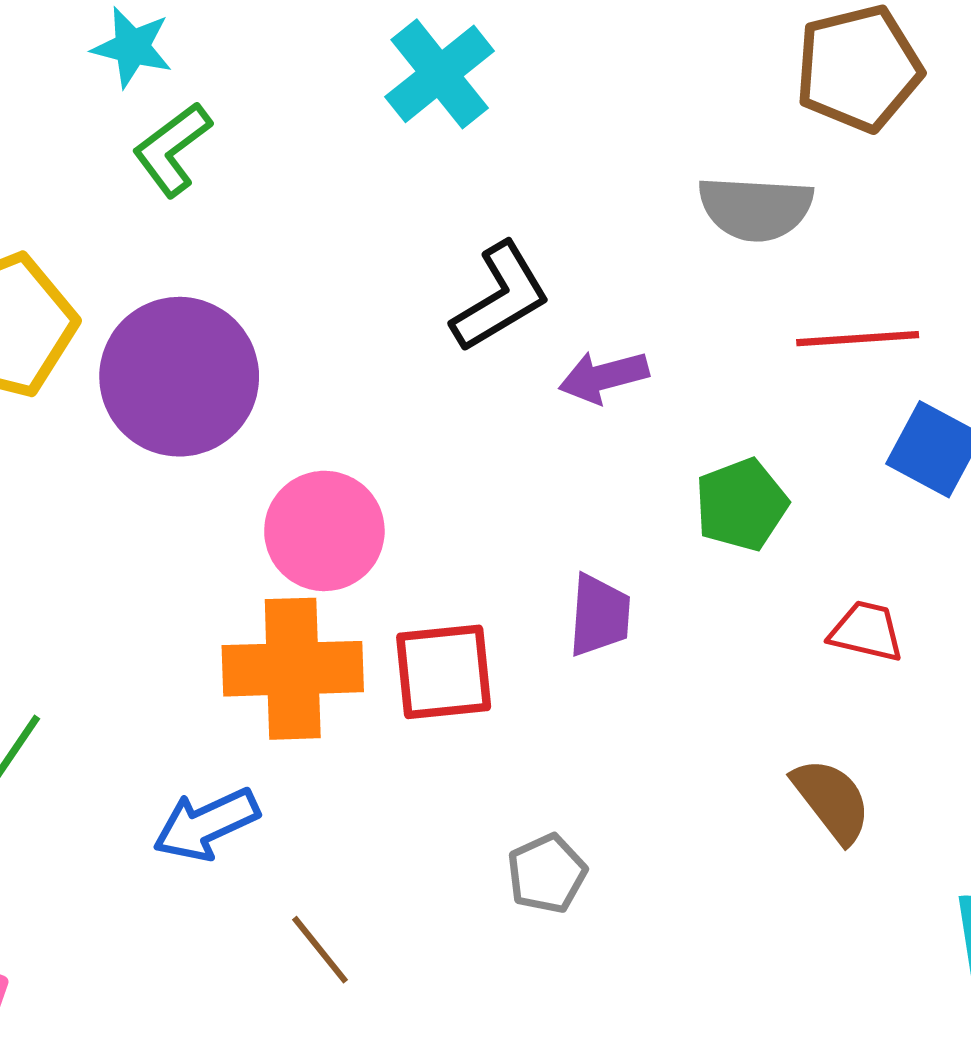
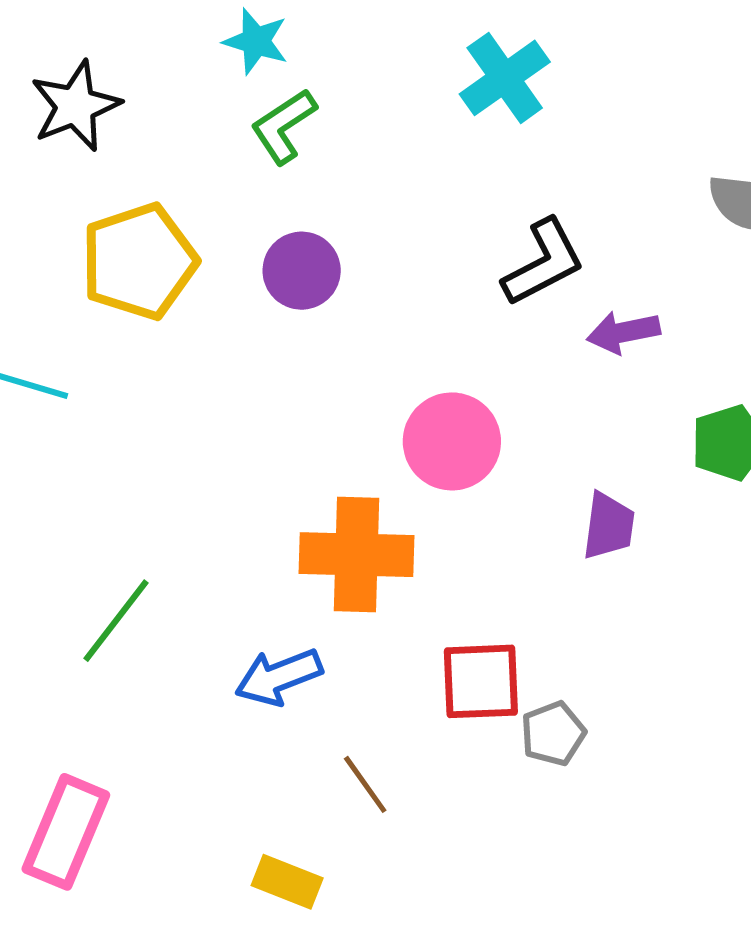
purple circle: (179, 377) -> (302, 271), moved, size x0.6
pink circle: (324, 531) -> (452, 441), moved
red square: (444, 672) -> (481, 681), moved

